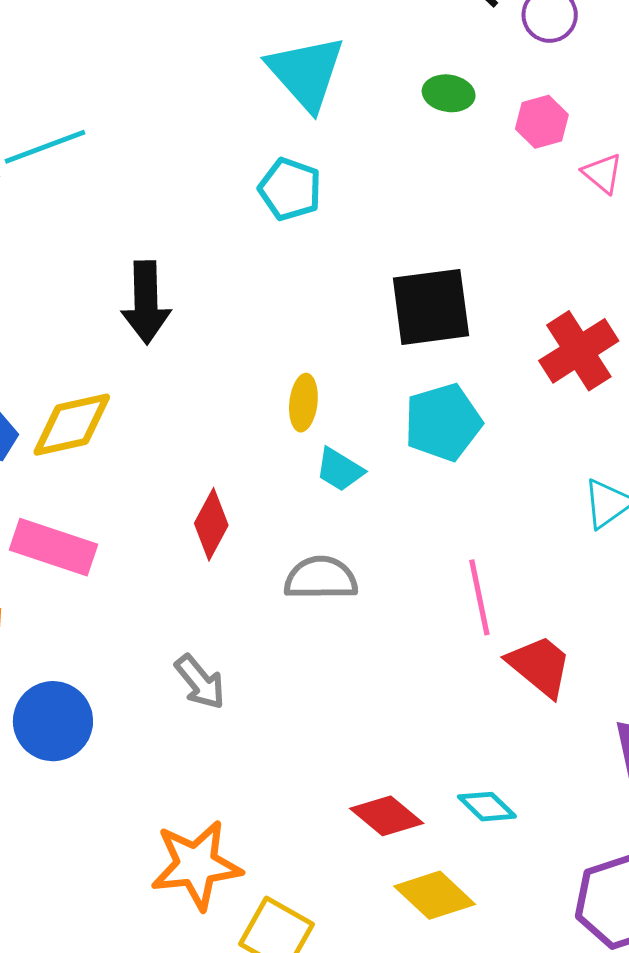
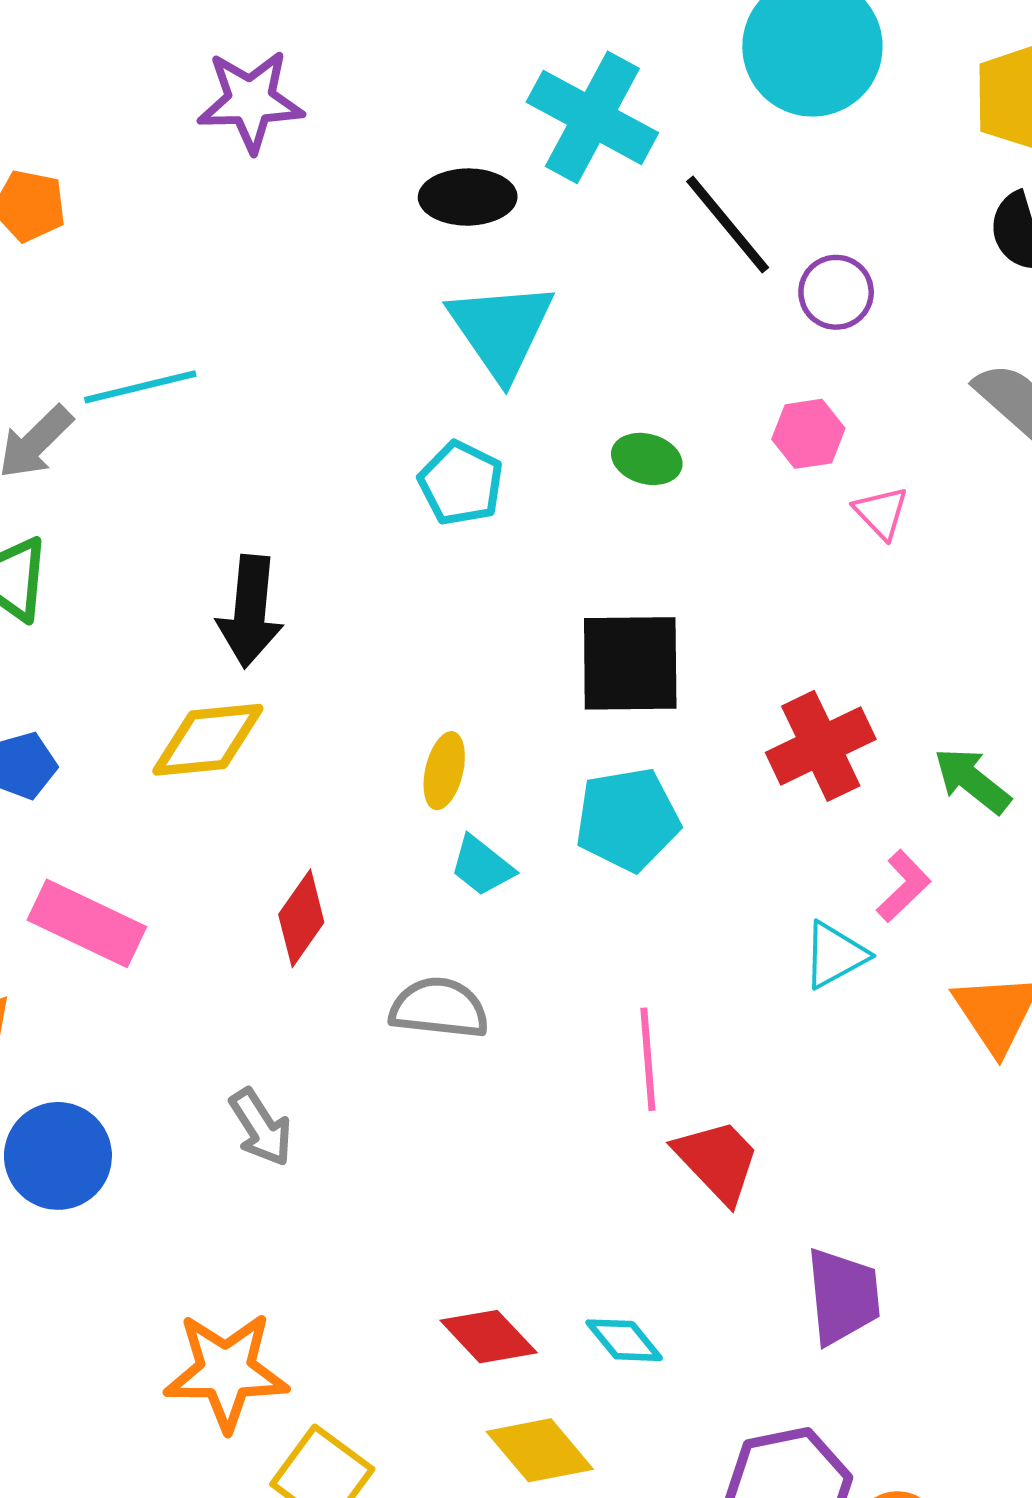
green ellipse: (449, 93) -> (647, 459), moved
yellow diamond: (72, 425) -> (208, 740), moved

